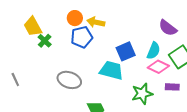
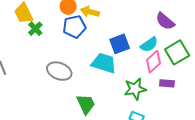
cyan semicircle: (154, 51) -> (149, 45), turned 30
pink diamond: (158, 67) -> (153, 62), turned -70

